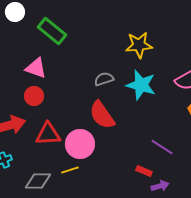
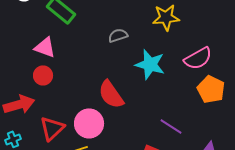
yellow star: (139, 45) -> (166, 17), moved
gray semicircle: (104, 79) -> (118, 35), moved
red triangle: (48, 134) -> (52, 128), moved, turned -40

